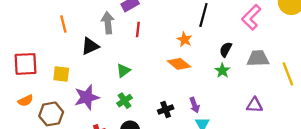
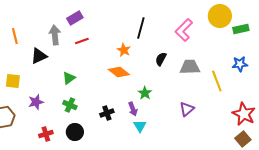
red line: (138, 29) -> (82, 41), turned 64
green star: (222, 71) -> (145, 93), moved
purple star: (87, 97) -> (36, 102), size x0.7
green cross: (124, 101) -> (70, 105), turned -32
purple triangle: (255, 105) -> (187, 109), turned -42

